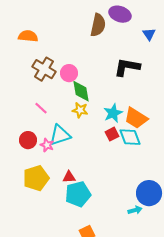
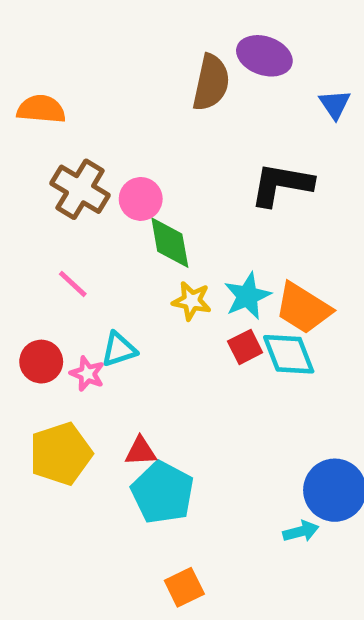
yellow star: (80, 110) -> (192, 301), moved
cyan triangle: (60, 135) -> (119, 349), size x0.7
cyan pentagon: (78, 194) -> (163, 493), turned -30

